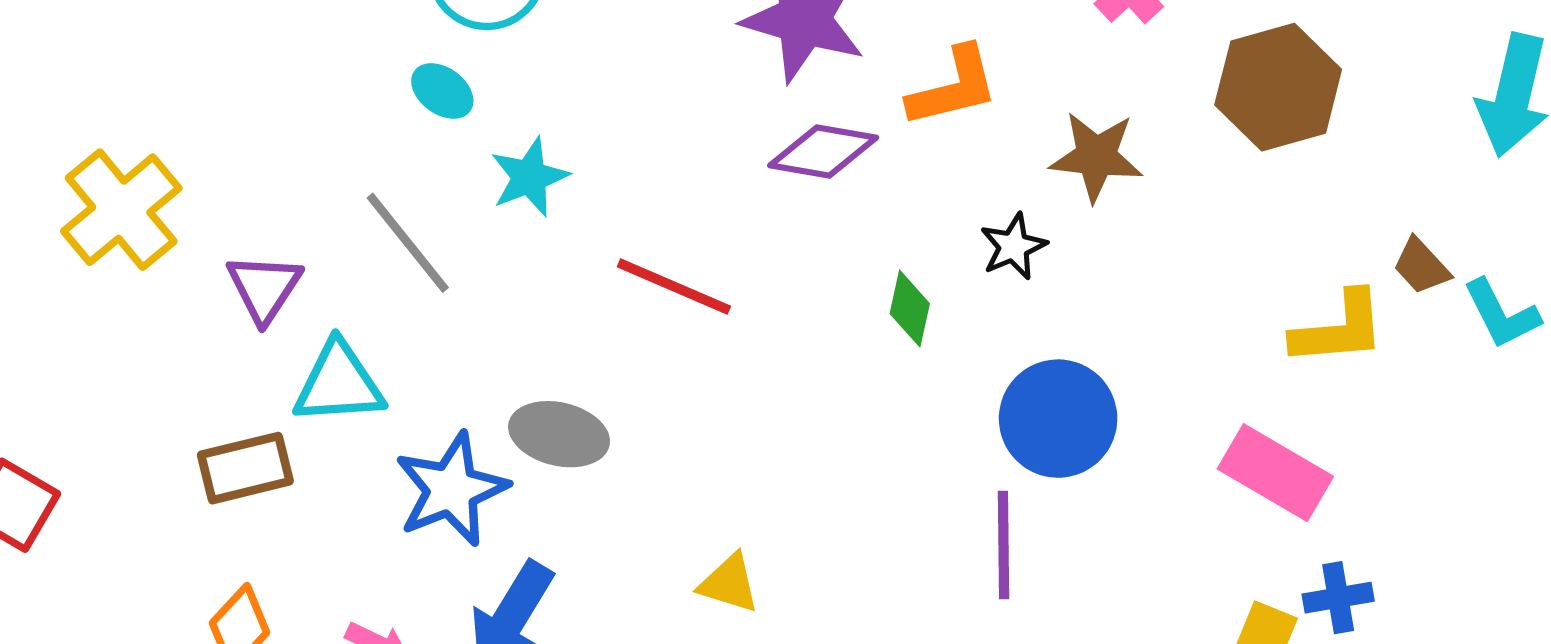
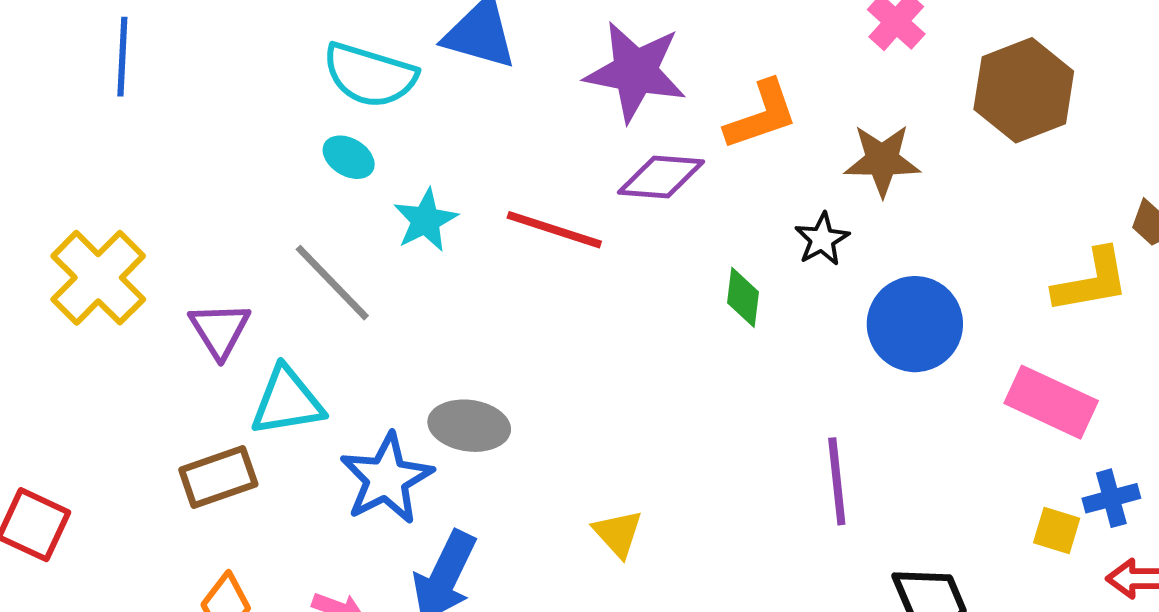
red line: (674, 287) -> (554, 230), moved
blue circle: (1058, 419) -> (915, 324), moved
yellow triangle: (729, 583) -> (618, 533), turned 36

